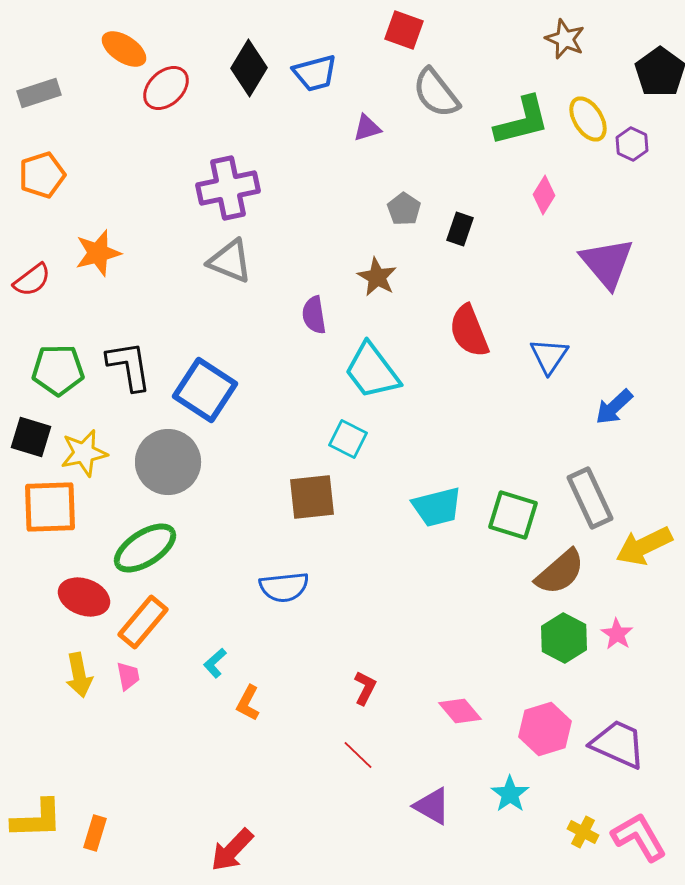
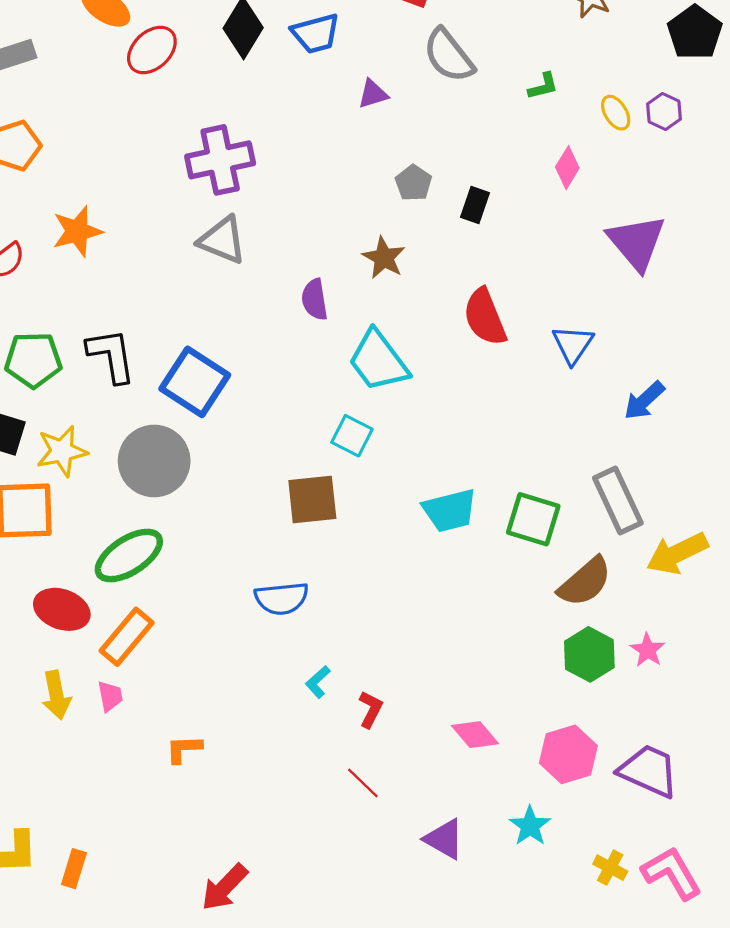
yellow ellipse: (588, 119) -> (616, 113), moved, size x0.7
green L-shape: (522, 121) -> (543, 86), size x0.5
cyan L-shape: (215, 663) -> (318, 682), moved
orange L-shape: (248, 703) -> (184, 749), moved, turned 60

